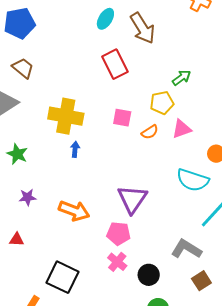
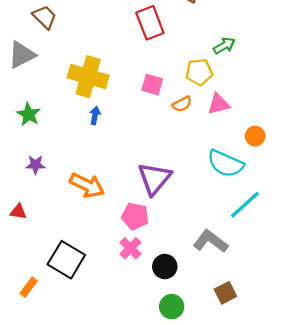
brown square: (201, 281) -> (225, 293), moved

